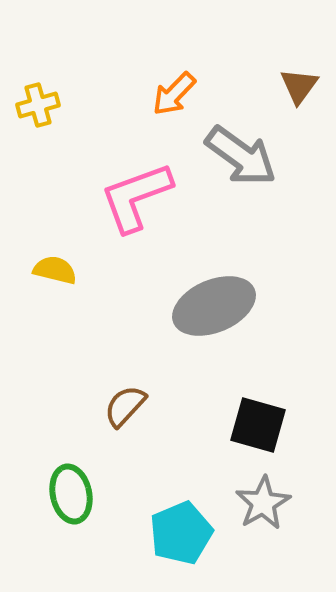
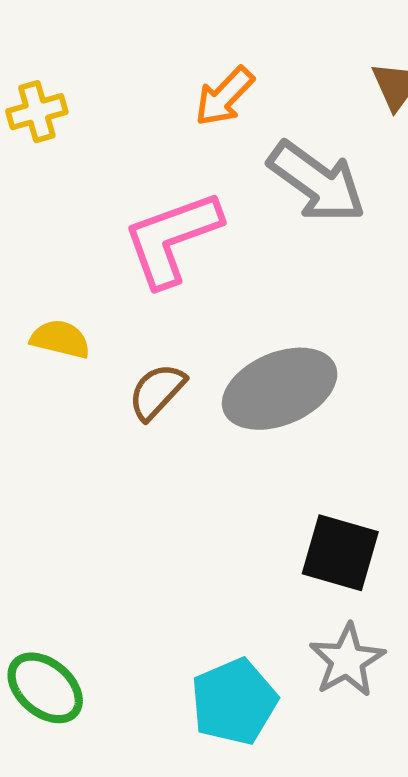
brown semicircle: (125, 406) -> (157, 391), moved
green ellipse: (71, 494) -> (45, 688), moved, turned -38

